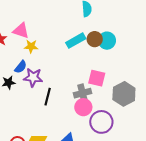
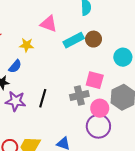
pink triangle: (21, 31) -> (49, 24), moved
cyan circle: (107, 41) -> (123, 57), moved
purple star: (33, 77) -> (16, 101), moved
pink circle: (83, 107) -> (100, 108), moved

